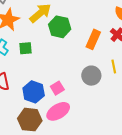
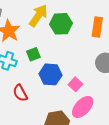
blue hexagon: (34, 92) -> (50, 74), moved

